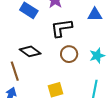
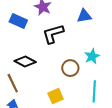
brown circle: (69, 54) -> (70, 68), moved

